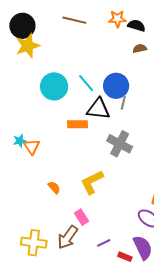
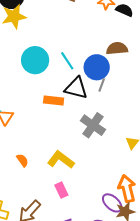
brown semicircle: (140, 49) -> (117, 48), moved, size x1.5
yellow L-shape: (92, 182) -> (61, 160), turned 56
pink rectangle: (81, 217) -> (61, 190), moved

